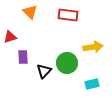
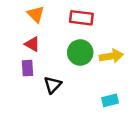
red triangle: (10, 37) -> (32, 44), moved, turned 48
green circle: (67, 63) -> (80, 53), moved

